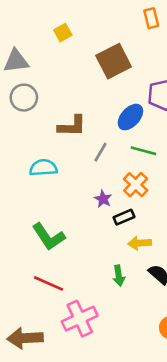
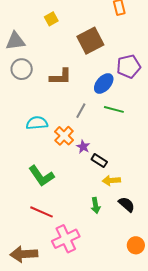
brown L-shape: (72, 126) -> (61, 77), moved
orange cross: (136, 185) -> (64, 136), moved
black rectangle: (124, 217) -> (99, 161), turned 56

